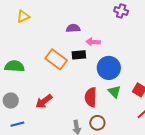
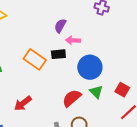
purple semicircle: (73, 28) -> (60, 26), moved, turned -56
red semicircle: (91, 97) -> (72, 98), turned 48

